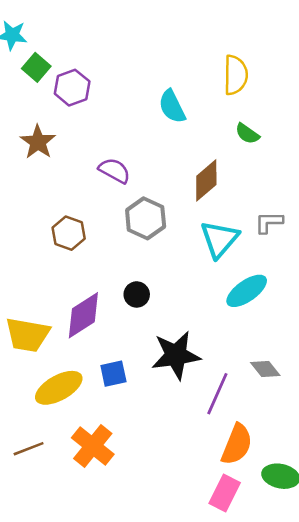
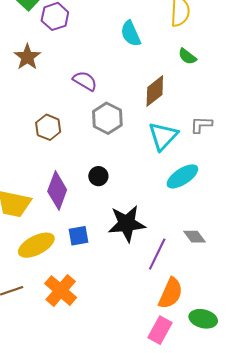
purple diamond: (83, 315) -> (57, 190), turned -39

